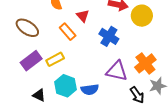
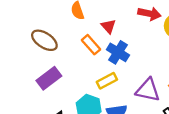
blue cross: (109, 36) -> (118, 52), moved
yellow rectangle: (55, 59) -> (107, 81), moved

